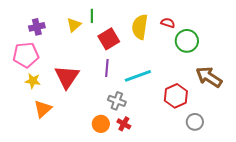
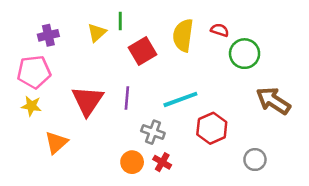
purple line: (107, 68) -> (127, 98), moved
yellow star: (33, 81) -> (31, 106), moved
red hexagon: (176, 96) -> (212, 128), moved

